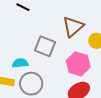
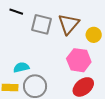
gray square: (45, 46) -> (42, 24), moved

